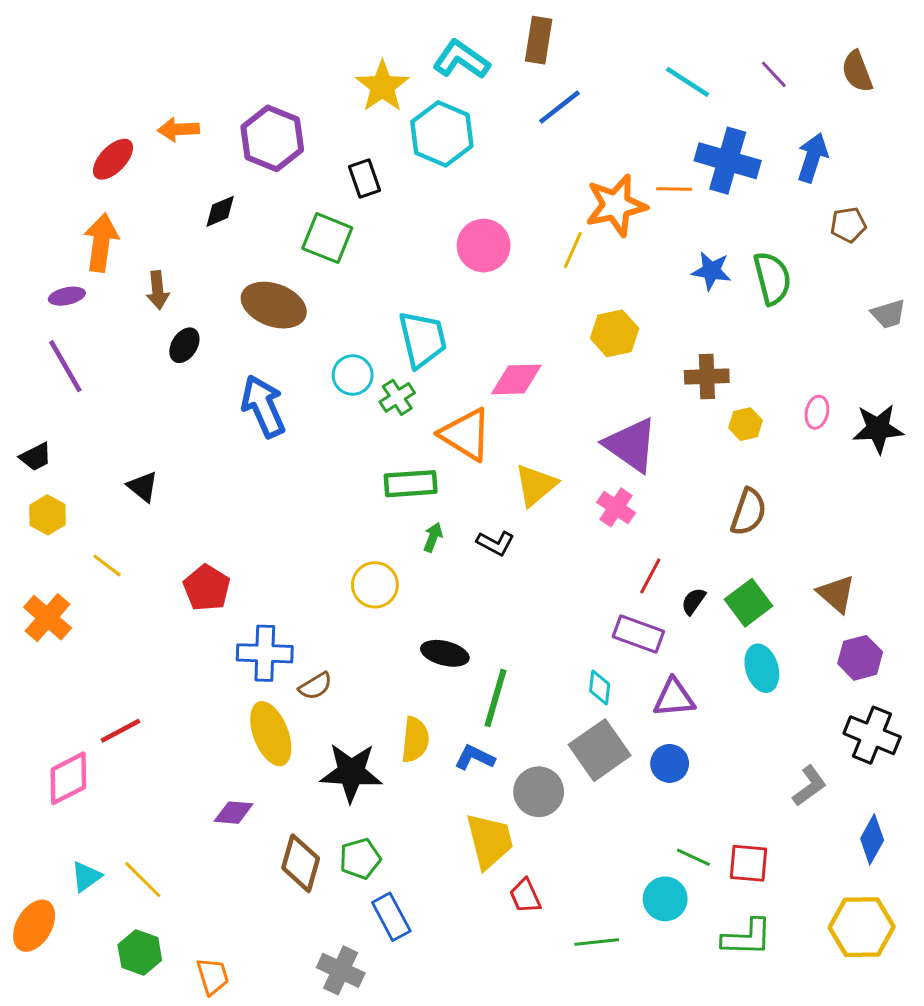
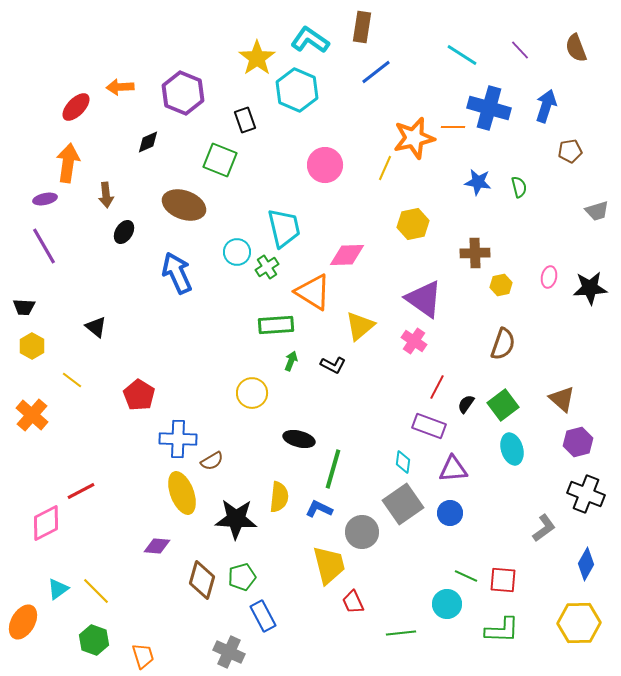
green semicircle: (772, 278) -> (519, 187), size x0.6
black trapezoid: (36, 457) -> (24, 307), turned 30

